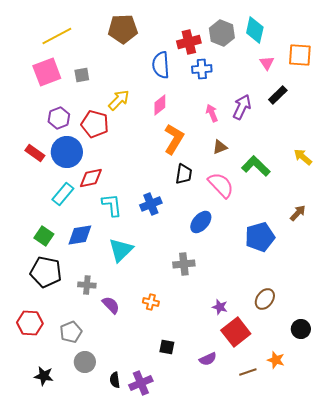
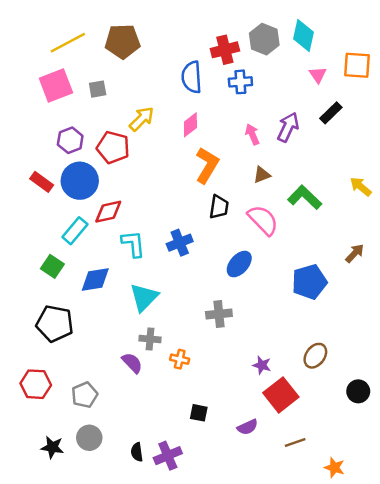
brown pentagon: (123, 29) -> (123, 41), moved
green square: (44, 236) -> (52, 266), moved
gray cross: (87, 285) -> (150, 339), moved
orange star: (276, 360) -> (334, 468), moved
gray circle: (85, 362) -> (89, 438), moved

